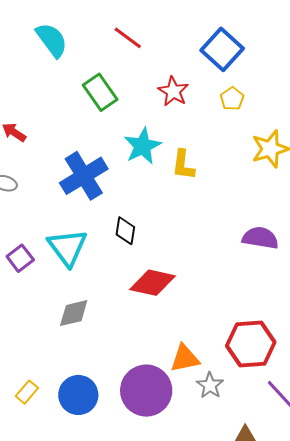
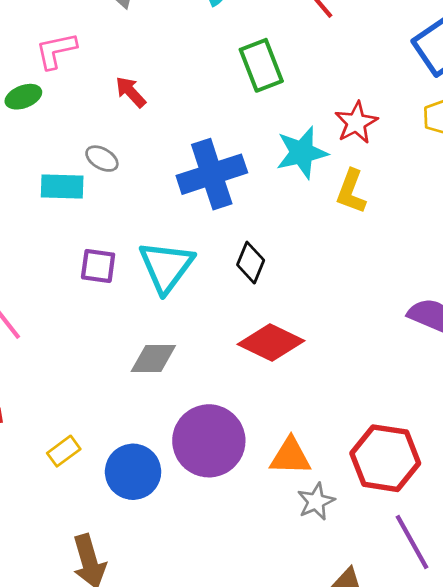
red star: (173, 91) -> (356, 123), moved
purple square: (20, 258) -> (98, 266), turned 32
purple circle: (146, 391) -> (209, 441), moved

